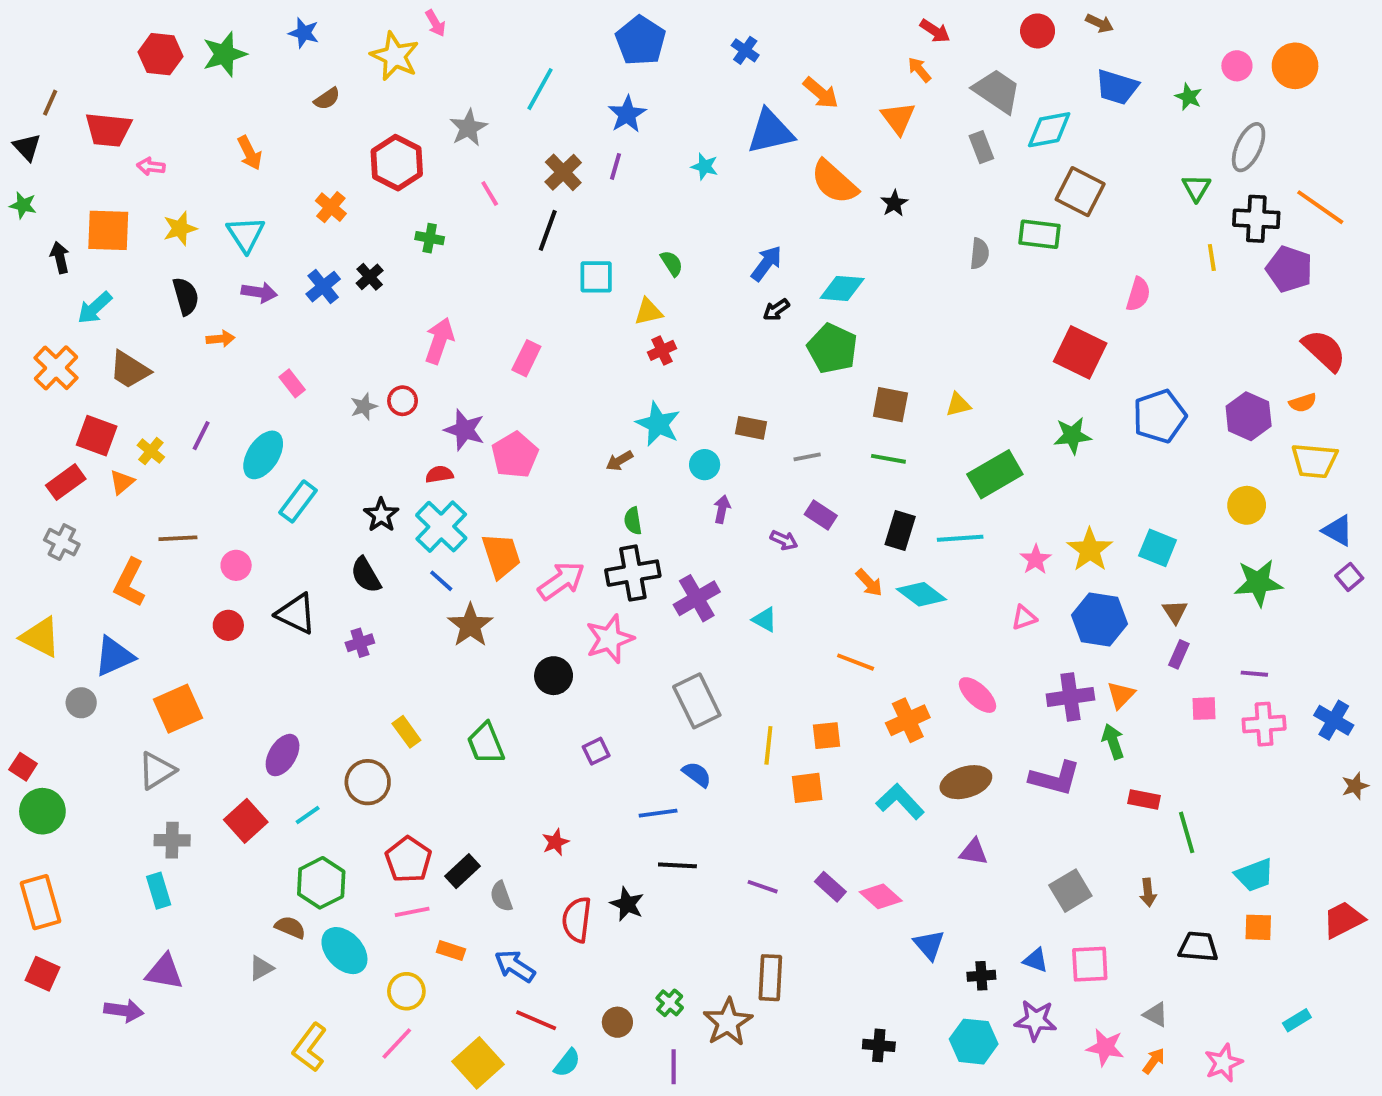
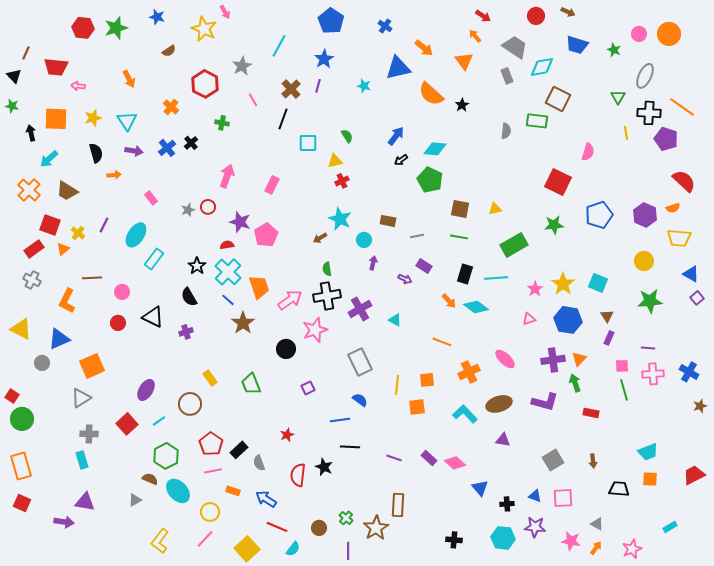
green line: (1187, 832) -> (624, 390), moved

